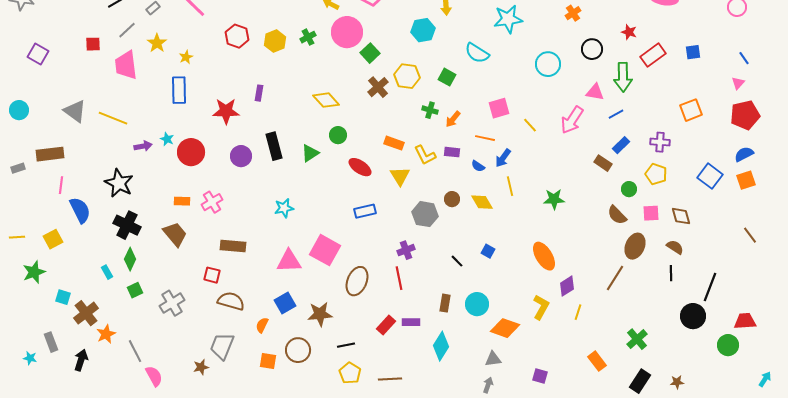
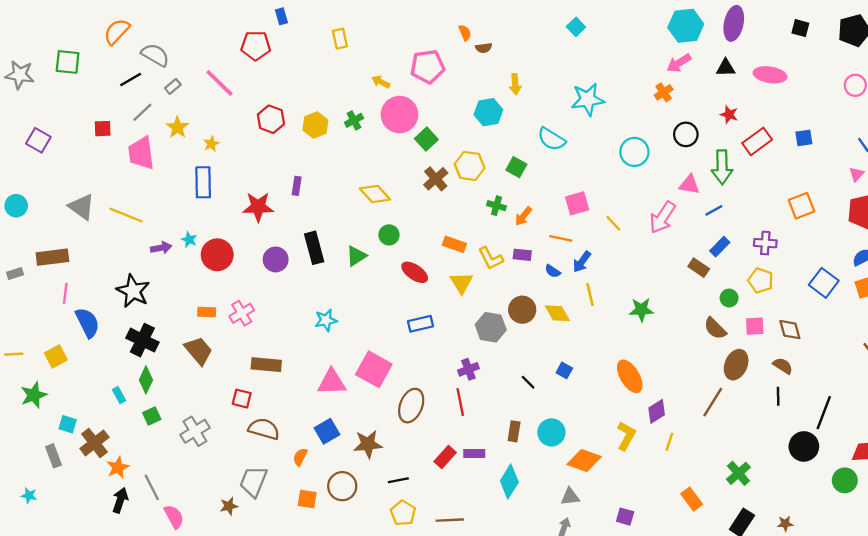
brown circle: (452, 199) -> (522, 310), size x1.5
gray rectangle: (51, 342) -> (54, 456), moved
black arrow: (81, 360) -> (120, 500), moved

